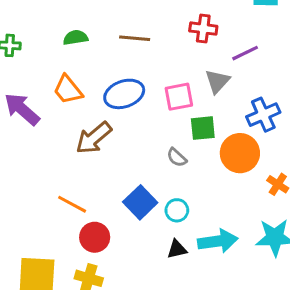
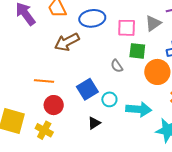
orange line: (72, 204) -> (44, 81), turned -36
cyan arrow: (218, 241) -> (139, 109), moved
black triangle: (177, 249) -> (94, 123), moved, turned -32

